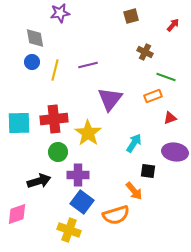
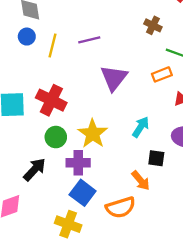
red cross: (54, 119) -> (51, 100), turned 32
yellow star: (88, 133) -> (93, 134), moved
black arrow: (39, 181) -> (35, 169), turned -30

